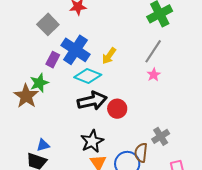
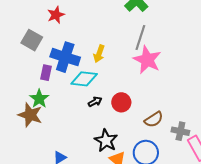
pink star: (154, 75) -> (147, 60), size x2.0
black arrow: (92, 101) -> (95, 102), size x0.5
gray cross: (161, 136) -> (180, 131), moved, turned -30
brown semicircle: (141, 153) -> (154, 119), moved, turned -114

